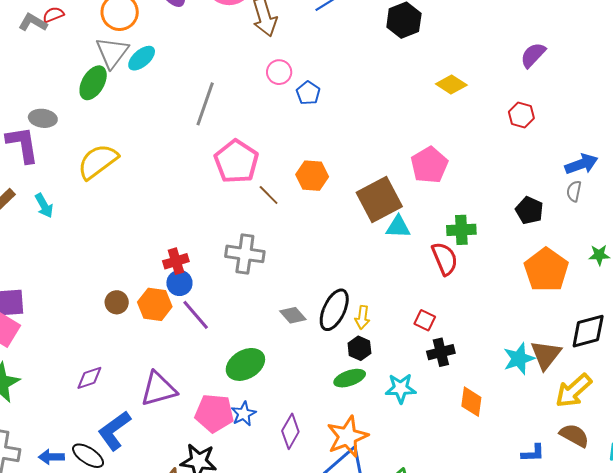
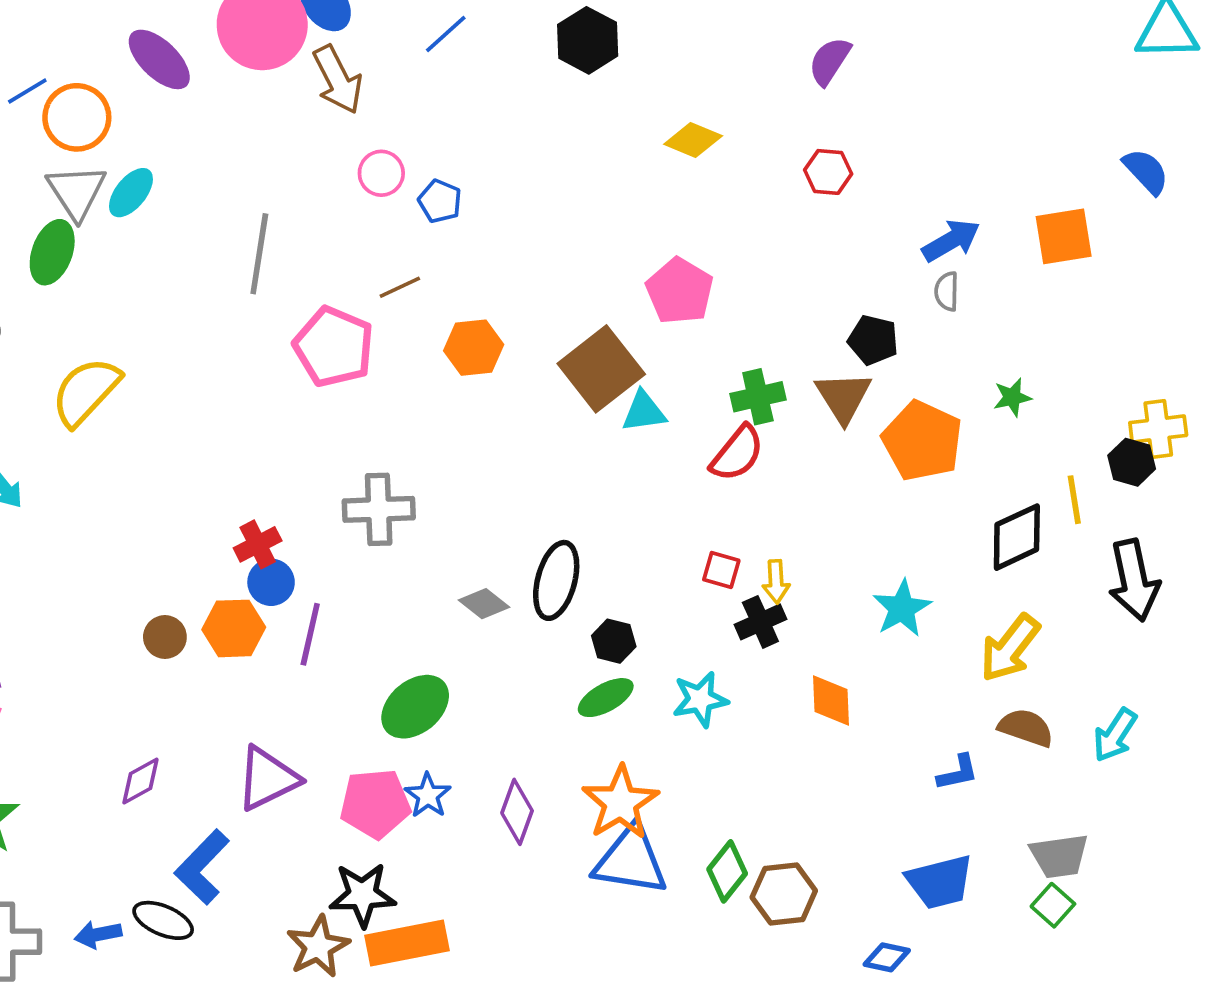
brown line: (269, 195) -> (400, 287), moved, turned -60
red semicircle: (445, 259) -> (737, 453), turned 72
purple line: (196, 315) -> (310, 634), turned 64
yellow arrow: (362, 317) -> (776, 582), moved
brown triangle: (546, 355) -> (843, 397), moved

